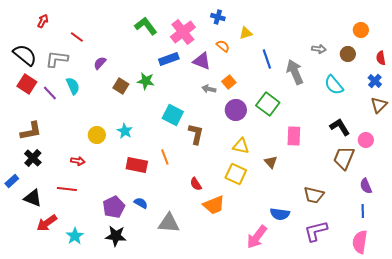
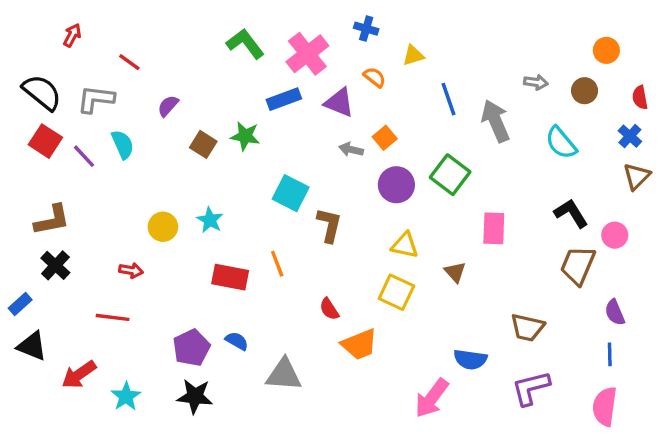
black triangle: (33, 198) -> (32, 346), moved

